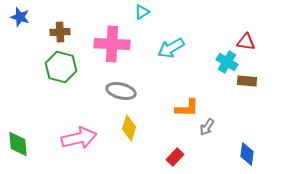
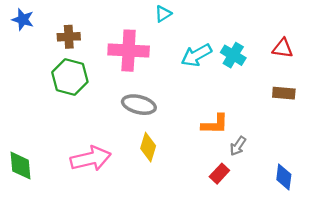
cyan cross: (227, 62) -> (233, 55), moved
red rectangle: (175, 157) -> (219, 174), moved

